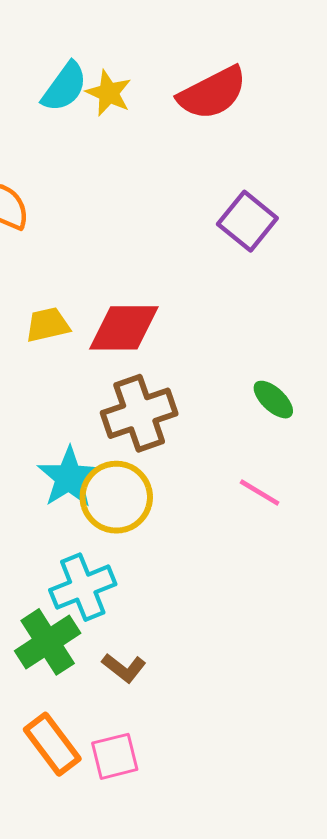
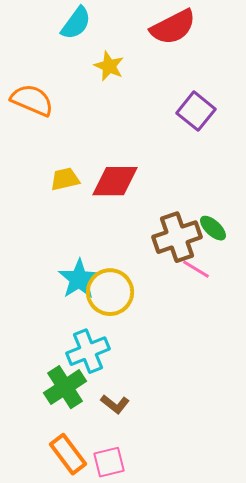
yellow star: (109, 93) -> (109, 66), moved
brown cross: (139, 413) -> (177, 237), moved
pink line: (260, 493) -> (196, 269), moved

